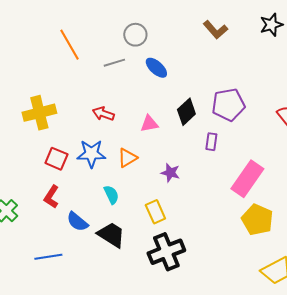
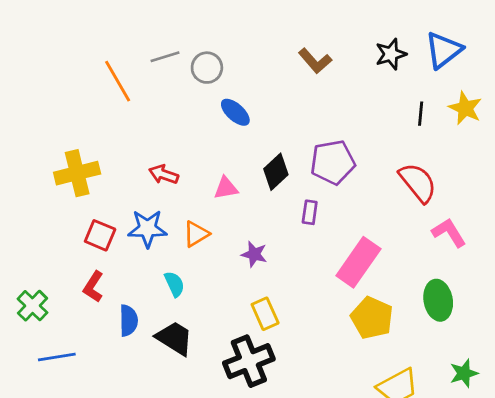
gray line: (114, 63) -> (165, 57), moved
yellow rectangle: (155, 212) -> (265, 314), moved
blue semicircle: (77, 222) -> (128, 321), turned -130
blue line: (48, 257) -> (57, 357), moved

